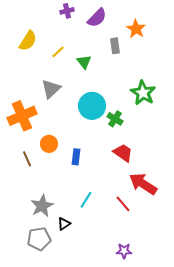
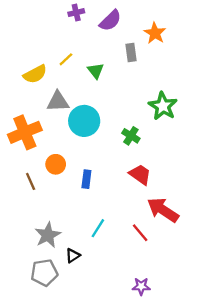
yellow semicircle: (28, 41) -> (35, 74), moved, turned 30
gray triangle: (51, 89) -> (58, 102), turned 40
cyan circle: (92, 106) -> (84, 121), moved

